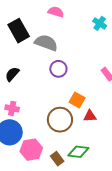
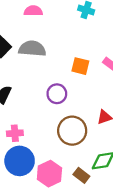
purple circle: (58, 69) -> (57, 94), moved
orange square: (77, 100) -> (80, 66), moved

